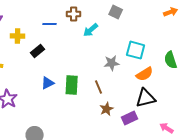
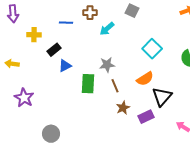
cyan square: (136, 50) -> (152, 49), turned 30
gray star: (112, 63) -> (107, 65), moved
orange semicircle: (145, 74) -> (145, 79), moved
blue triangle: (48, 83) -> (65, 66), moved
black triangle: (146, 98) -> (162, 97), turned -35

